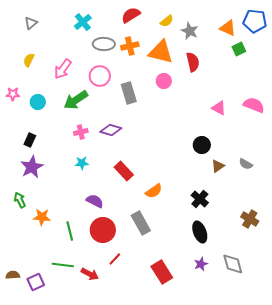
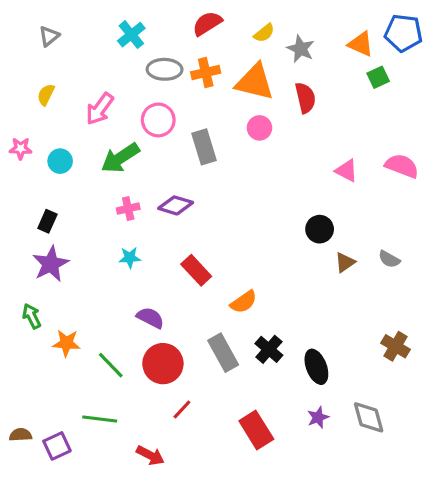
black cross: (200, 199) -> (269, 349), moved
green line: (70, 231) -> (111, 365), turned -30
red arrow: (90, 274) -> (150, 455), moved

